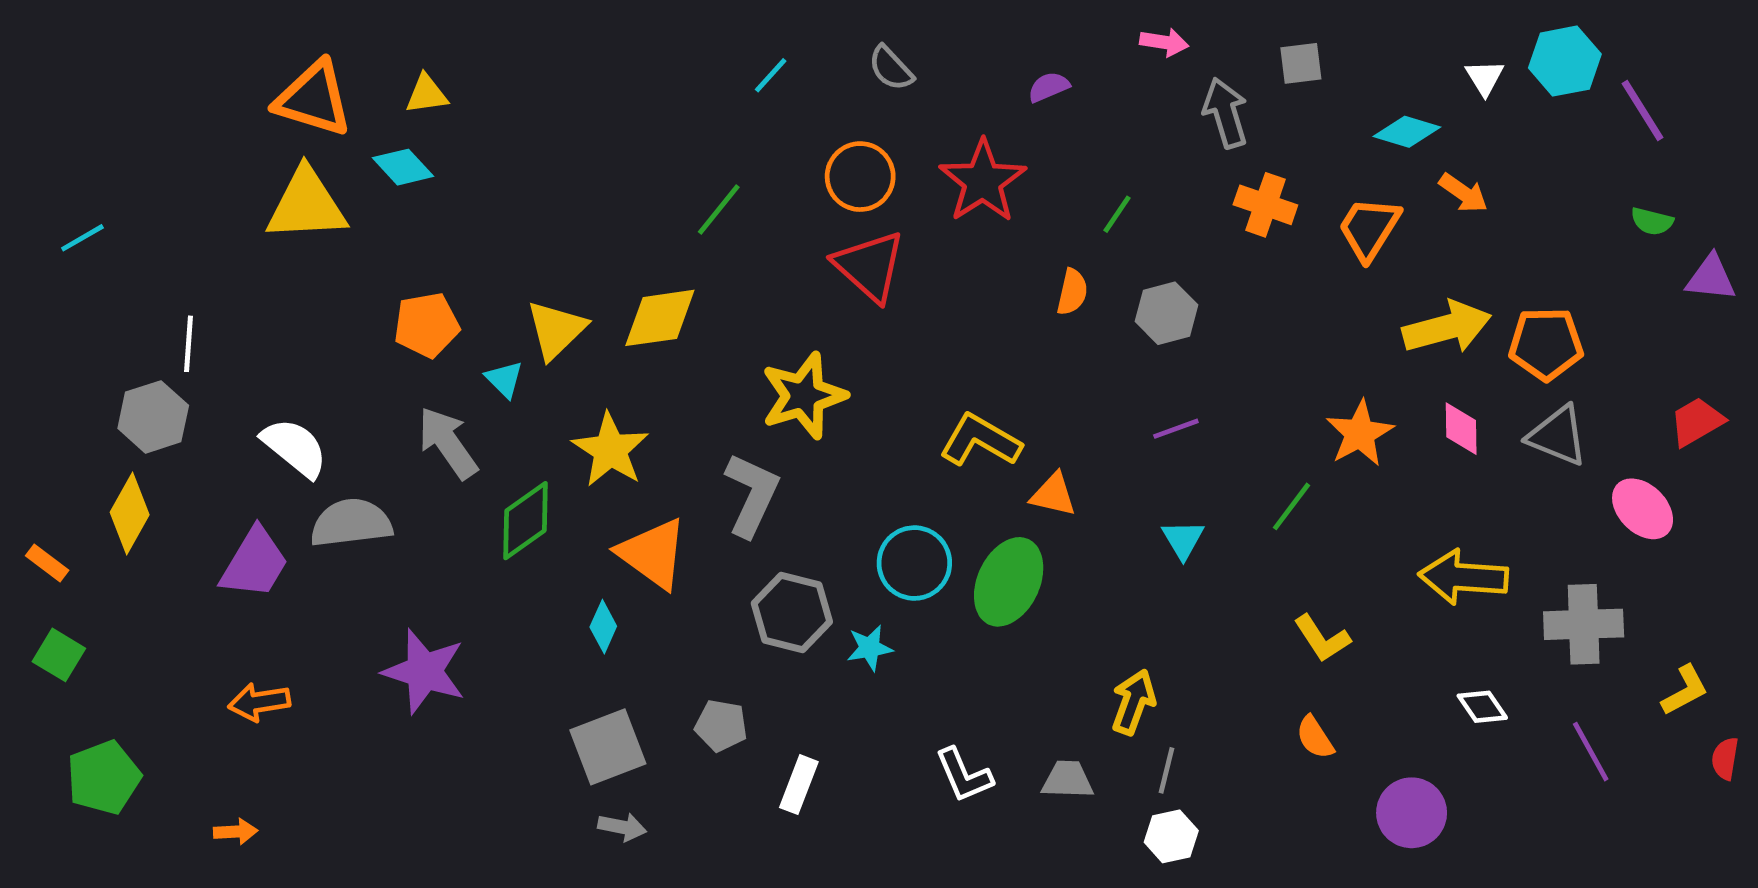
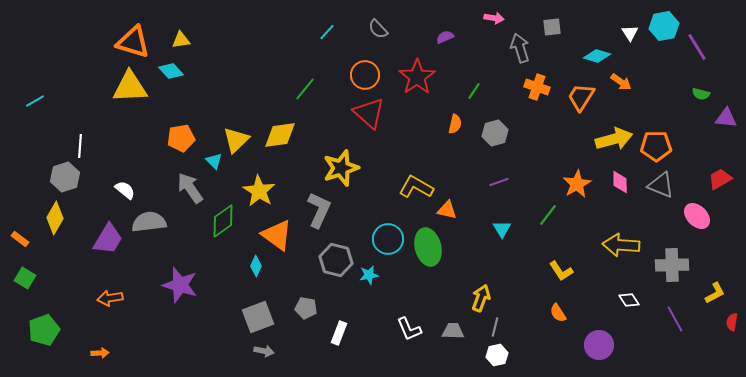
white semicircle: (295, 448) -> (125, 190), size x0.7
green ellipse: (1009, 582) -> (428, 247), turned -39

